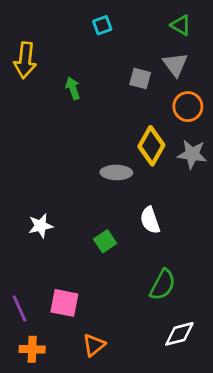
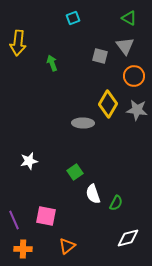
white semicircle: (150, 220) -> (93, 194), moved
green semicircle: (163, 285) -> (116, 203), size x0.7

